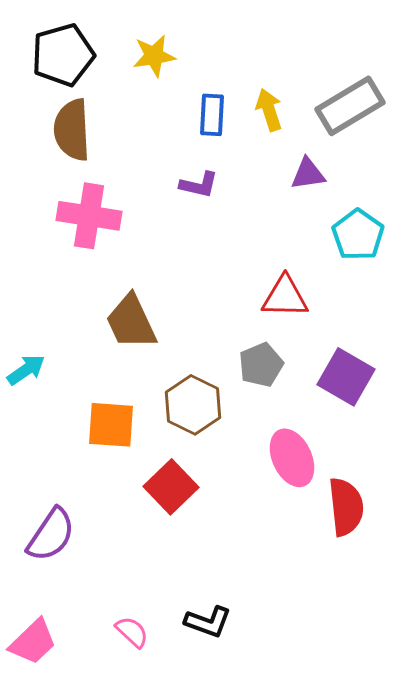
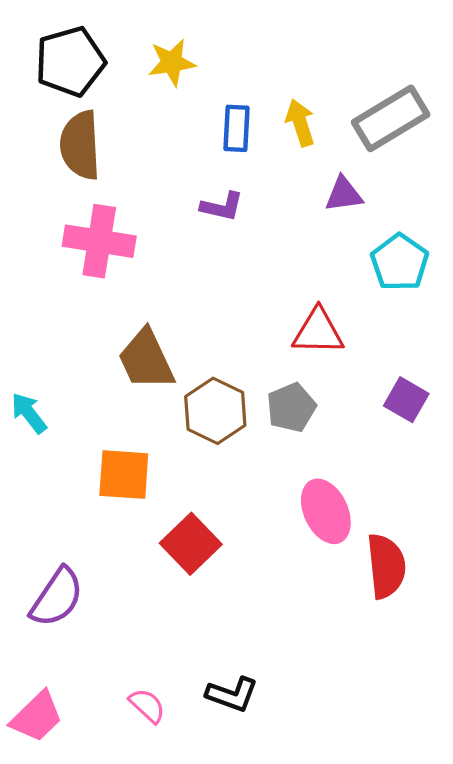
cyan arrow: (26, 370) -> (29, 413), turned -93
purple square: (346, 377) -> (406, 400), moved, size x0.7
brown hexagon: (193, 405) -> (215, 411), moved

